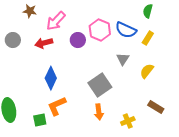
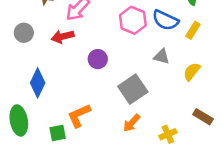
purple circle: (78, 40) -> (98, 59), moved
gray triangle: (123, 59) -> (162, 57), turned -48
blue diamond: (51, 78) -> (38, 83), moved
orange arrow: (99, 112) -> (132, 123), turned 49

